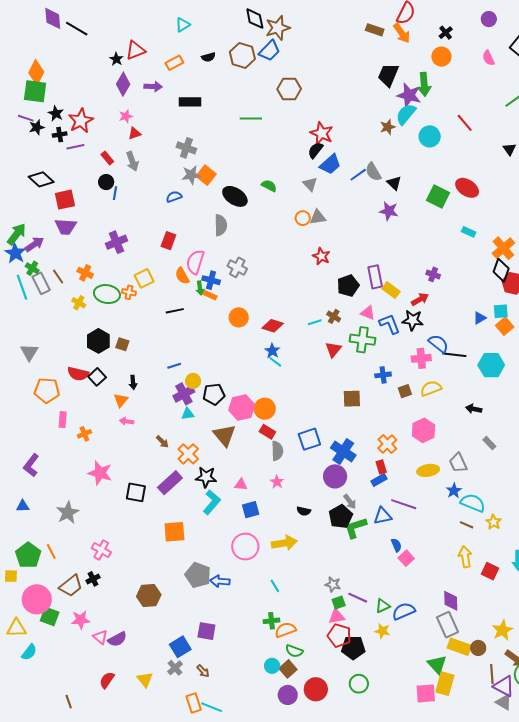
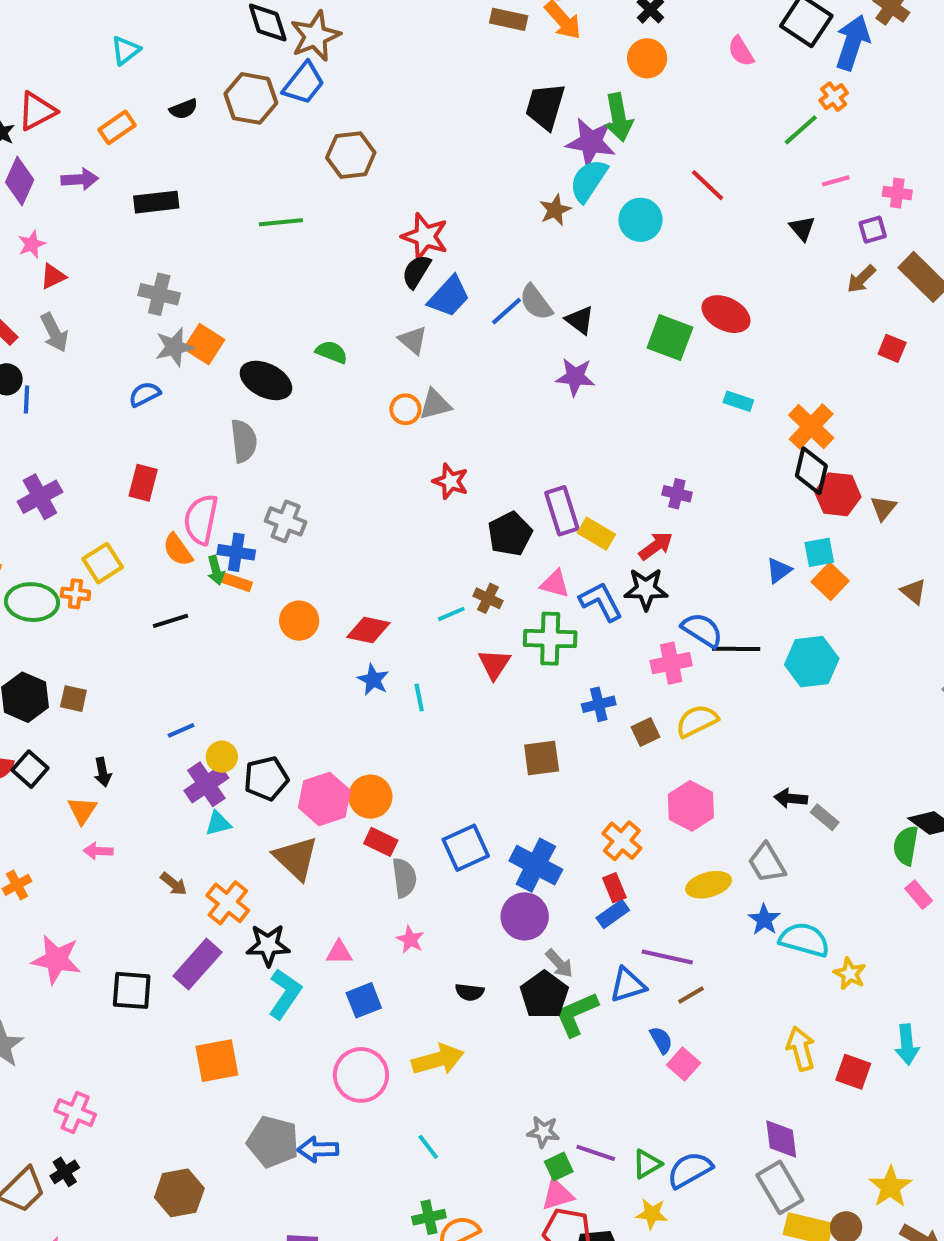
cyan line: (275, 362) -> (419, 697), moved, turned 48
black arrow: (474, 409) -> (791, 798), moved
brown line: (467, 525) -> (691, 995), moved, turned -48

